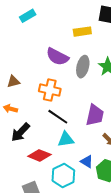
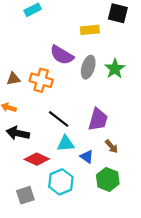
orange cross: (50, 90) -> (41, 80), moved
black arrow: (20, 132) -> (18, 133), turned 55
blue triangle: (87, 162) -> (87, 157), moved

